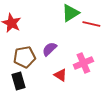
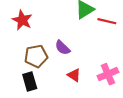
purple semicircle: (49, 49) -> (62, 48), turned -91
pink cross: (83, 63) -> (108, 74), moved

